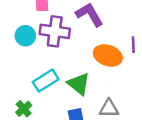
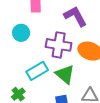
purple cross: (55, 31) -> (59, 45), moved

